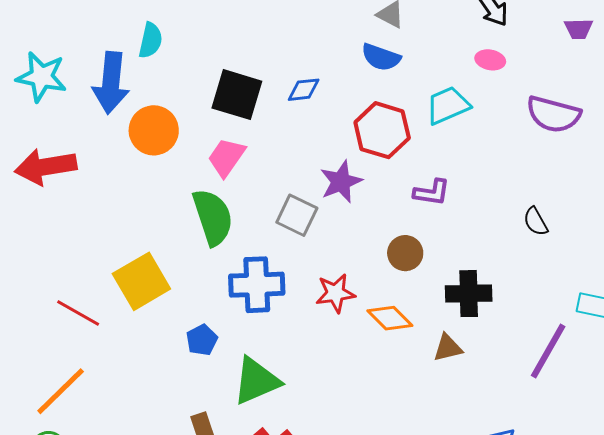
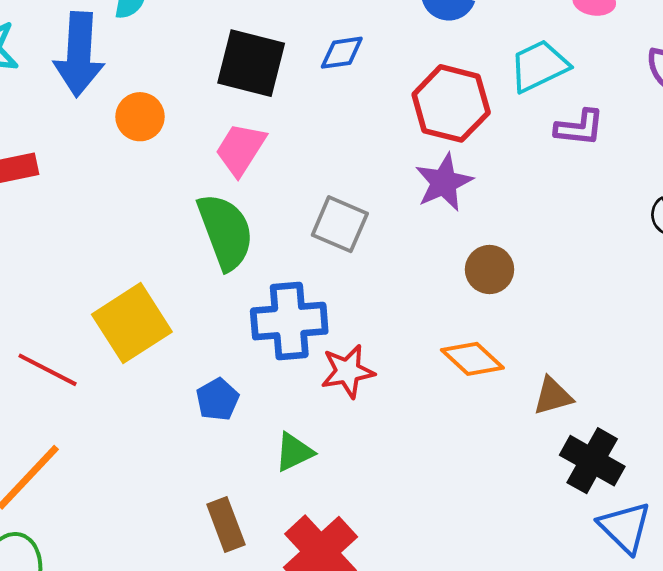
orange circle: (154, 130) -> (140, 117), size x0.7
purple star: (341, 182) -> (444, 182), moved
purple L-shape: (432, 192) -> (579, 128), moved
red star: (335, 293) -> (348, 371), moved
black cross: (469, 294) -> (592, 461), moved, turned 33
green triangle: (256, 381) -> (294, 452), size x0.6

